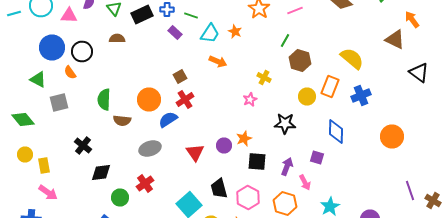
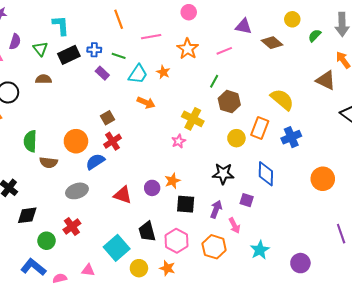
yellow cross: (264, 78) -> (193, 119), size x1.5
black star: (285, 124) -> (223, 174), moved
red triangle: (195, 152) -> (123, 195), turned -36

